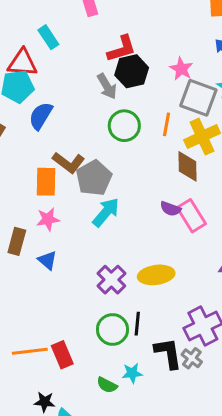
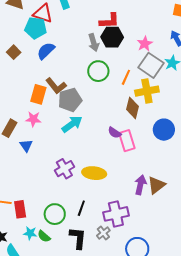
black line: (137, 324) -> (81, 208), moved
green circle: (112, 329) -> (55, 214), moved
black L-shape: (168, 353) -> (78, 238), moved
cyan star: (132, 373) -> (30, 233), moved

